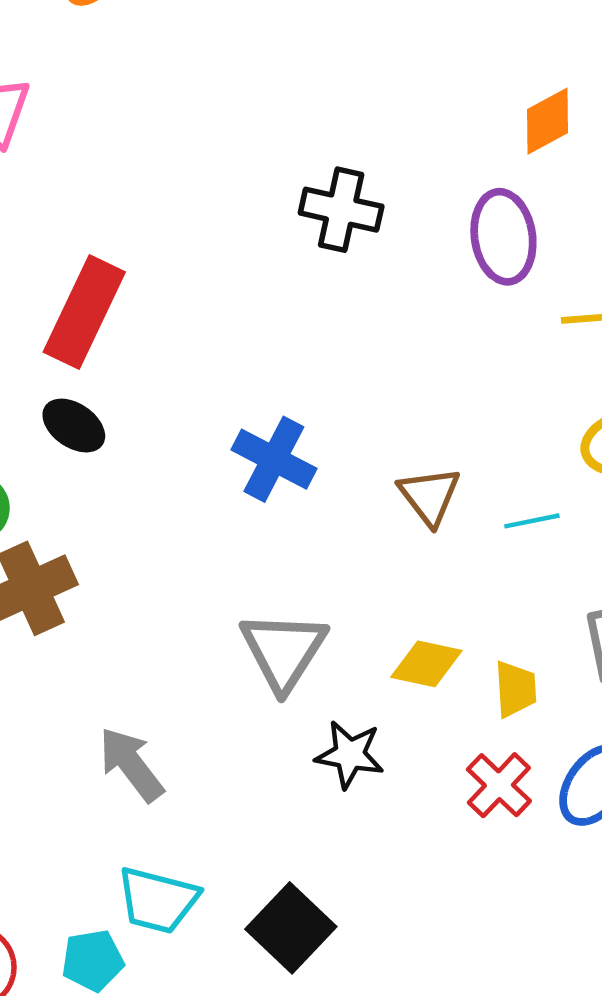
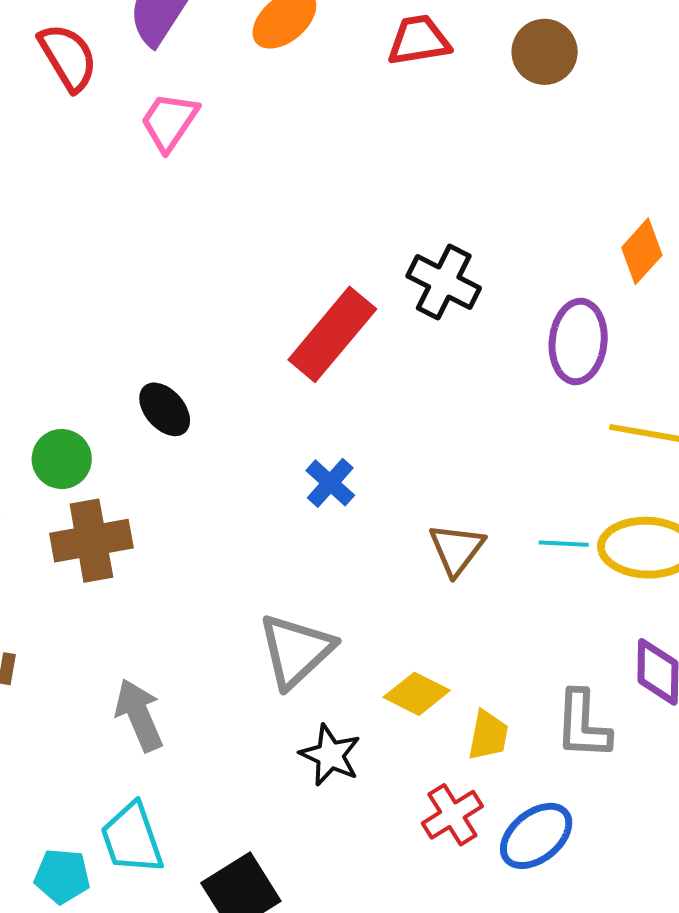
orange diamond: (547, 121) -> (642, 251), turned -34
red rectangle: (84, 312) -> (332, 334), moved
blue cross: (274, 459) -> (330, 483), size x0.7
cyan line: (532, 521) -> (564, 544), moved
cyan trapezoid: (158, 900) -> (132, 838), turned 42

